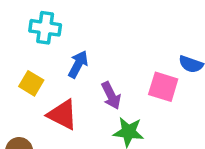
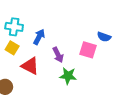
cyan cross: (45, 28) -> (14, 27), moved

